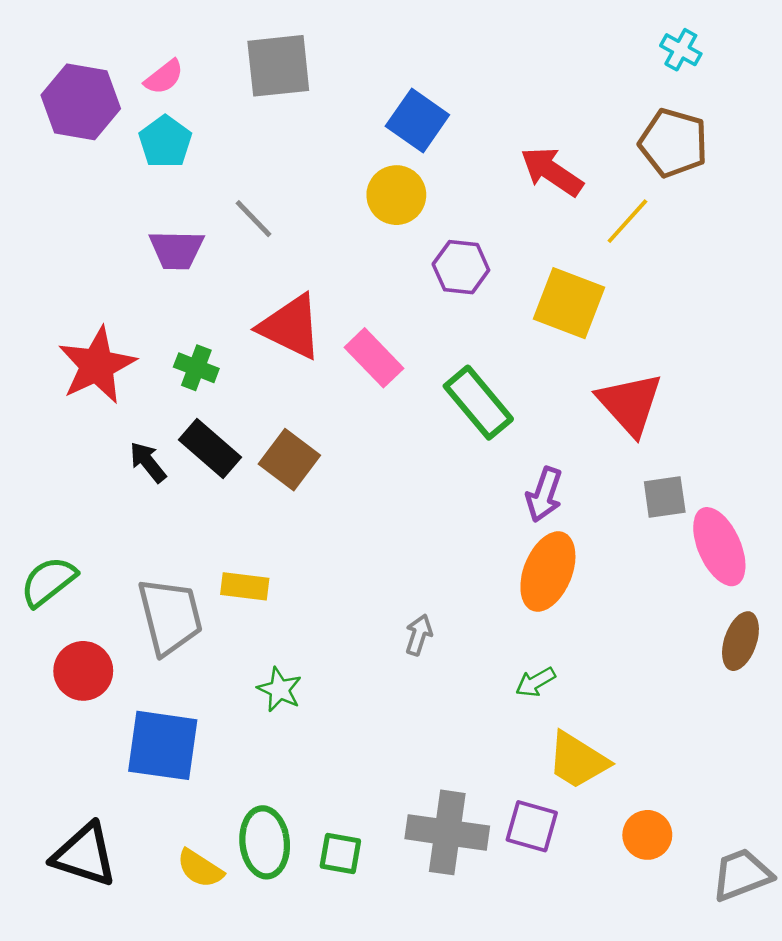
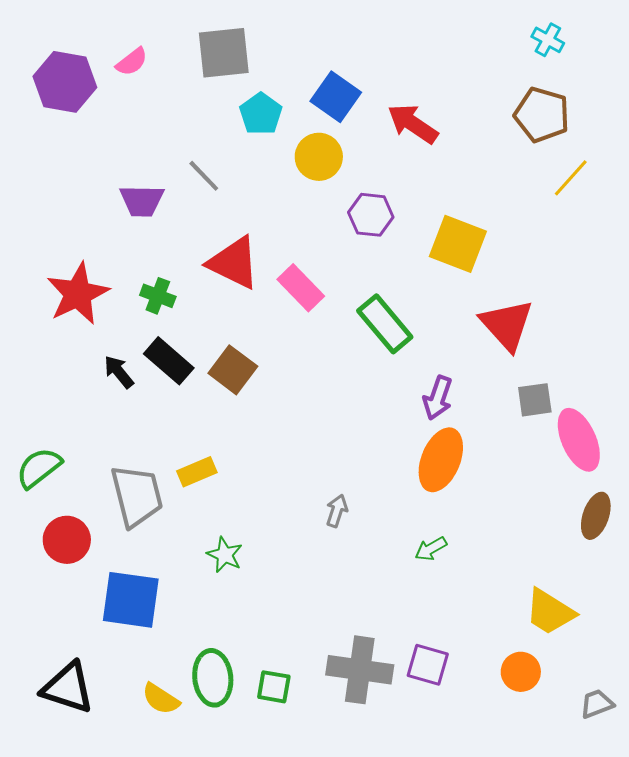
cyan pentagon: (165, 142) -> (261, 114), moved
red arrow: (552, 171) -> (413, 124), moved
yellow line: (627, 221) -> (571, 178), moved
yellow rectangle: (245, 586) -> (197, 472), turned -30
yellow trapezoid: (578, 760) -> (550, 612), moved
gray trapezoid: (742, 875) -> (597, 704), size x0.7

